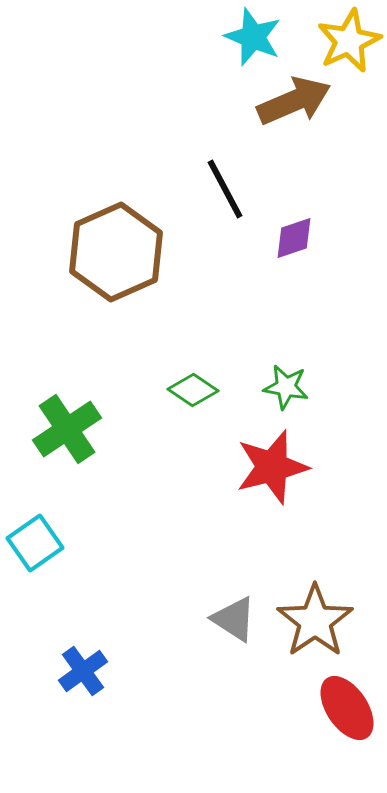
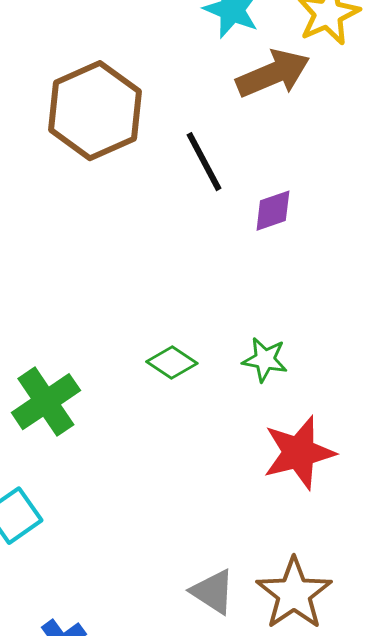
brown hexagon: (116, 252) -> (95, 111), moved
red star: (272, 467) -> (299, 453), moved

